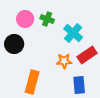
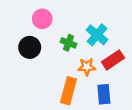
green cross: (47, 19) -> (68, 43), moved
orange rectangle: (32, 82) -> (68, 91), moved

